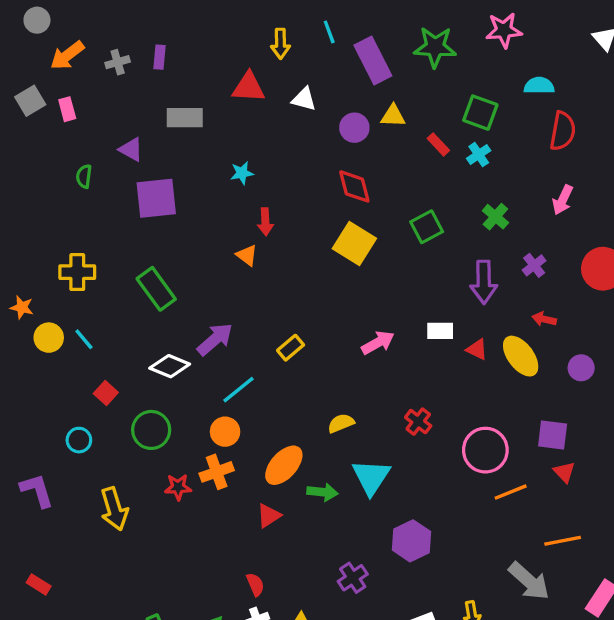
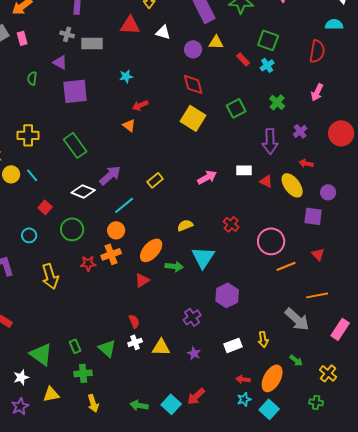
gray cross: (118, 62) -> (67, 34), moved, turned 32
cyan semicircle: (539, 86) -> (334, 24), moved
red arrow: (265, 222) -> (140, 105), turned 70
purple square: (553, 435) -> (313, 216), moved

